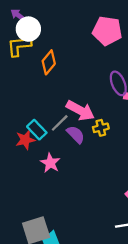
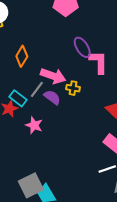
orange diamond: (49, 62) -> (22, 56), moved
yellow cross: (101, 128) -> (73, 88), turned 32

